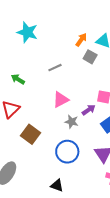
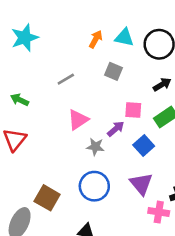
cyan star: (27, 32) -> (25, 38), turned -30
gray square: (90, 57) -> (113, 71), moved
brown square: (30, 134) -> (47, 198), moved

